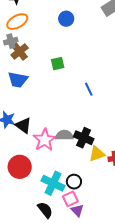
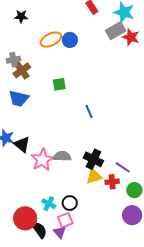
orange ellipse: (17, 22) -> (51, 40), moved
black cross: (84, 138) -> (93, 159), moved
red circle: (20, 167) -> (25, 218), moved
cyan cross: (53, 183) -> (49, 204), size x0.6
purple triangle: (77, 210) -> (60, 232), moved

